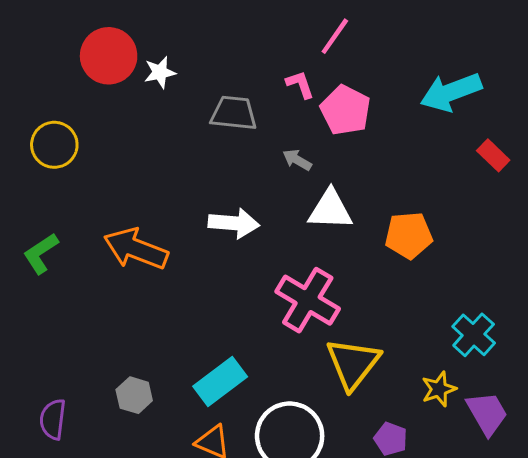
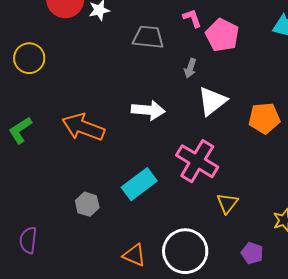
gray arrow: (297, 160) -> (190, 68), turned -102
white triangle: (330, 210) -> (212, 101), turned -40
yellow triangle: (353, 363) -> (227, 203), size x0.6
cyan rectangle: (220, 382) -> (139, 184), moved
gray hexagon: (134, 395) -> (87, 204), moved

